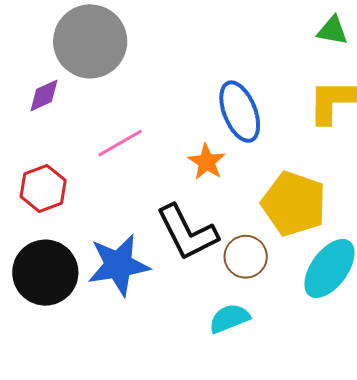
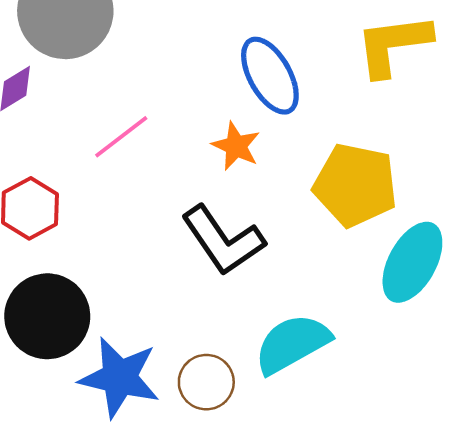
brown circle: (246, 257) -> (206, 382), moved
blue star: (118, 265) -> (119, 377), moved, turned 30
cyan semicircle: (229, 318) -> (292, 344), size x1.5

